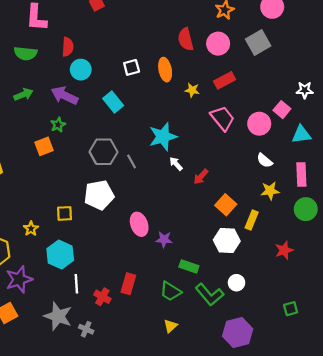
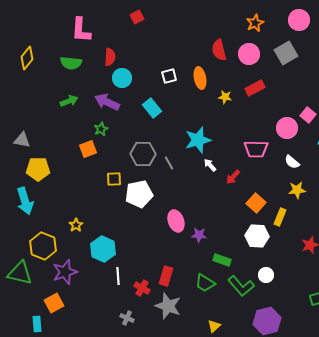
pink trapezoid: (222, 118) -> (256, 149), moved, turned 130
yellow square: (64, 213) -> (114, 179), moved
gray star: (58, 316) -> (168, 306), moved
yellow triangle: (171, 326) -> (214, 326), moved

